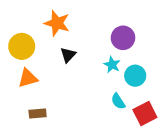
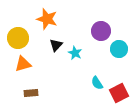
cyan star: (112, 65) -> (75, 53), moved
cyan circle: (135, 76) -> (119, 49), moved

